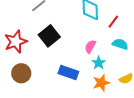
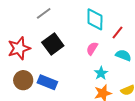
pink semicircle: (90, 47) -> (92, 49), moved
blue rectangle: (68, 72) -> (47, 82), moved

